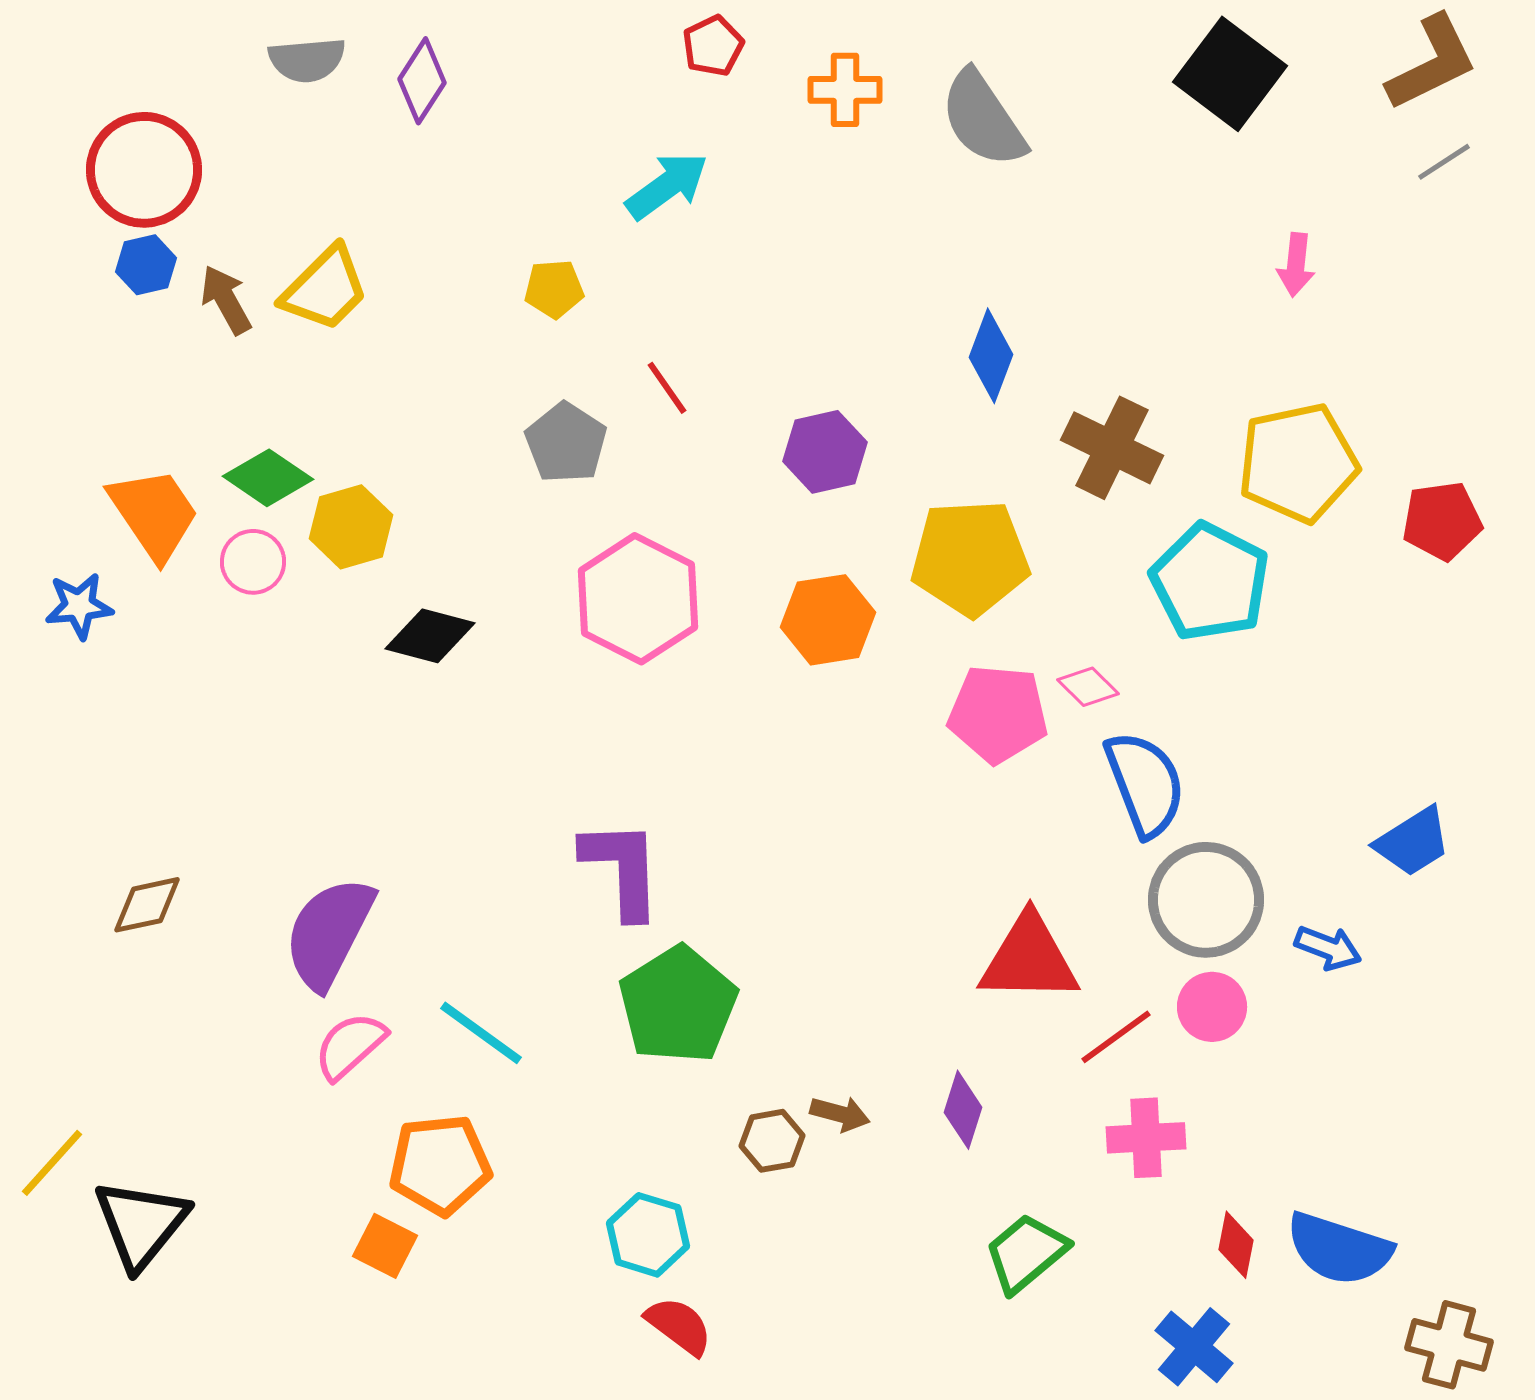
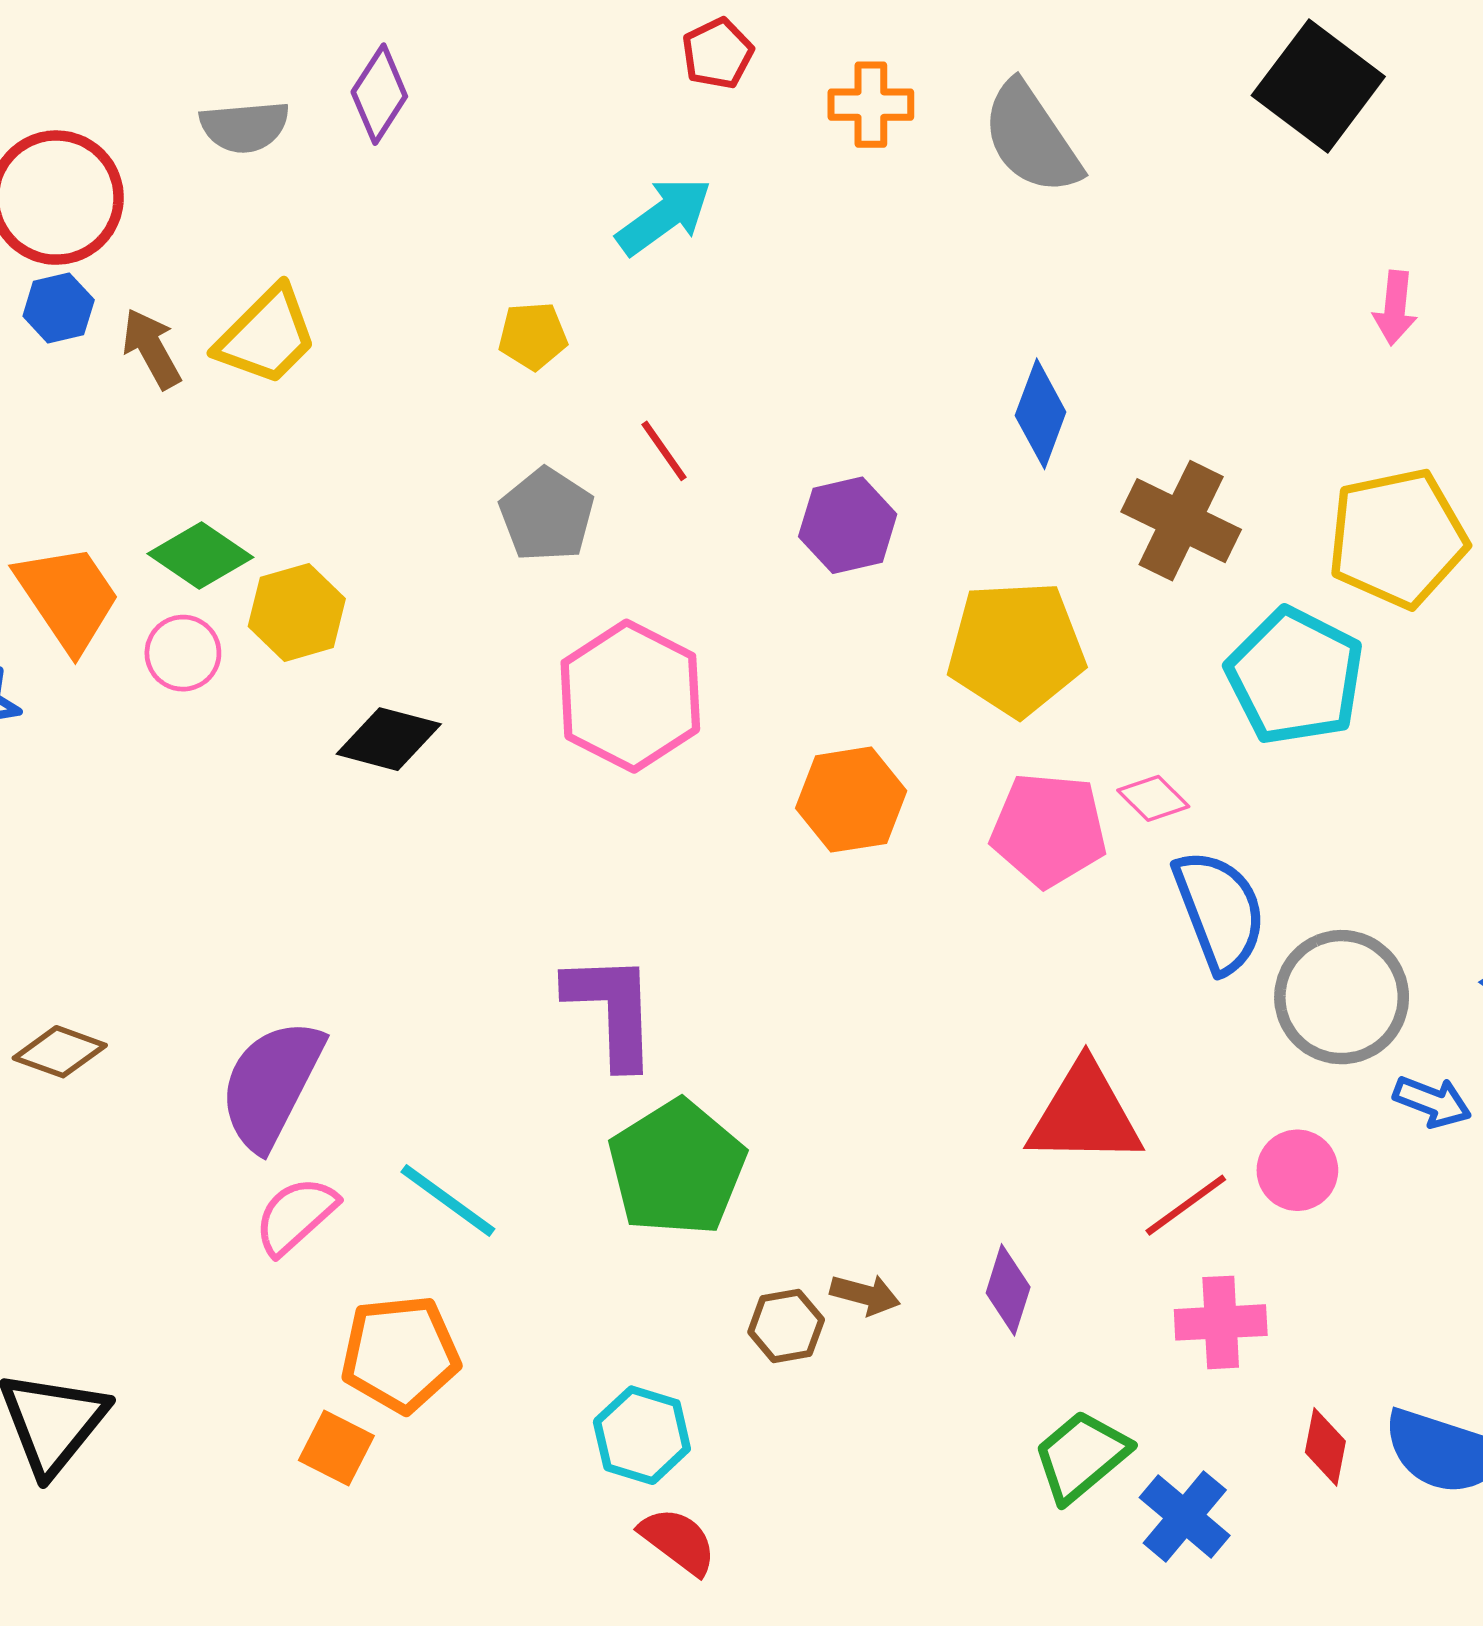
gray semicircle: (307, 60) -> (245, 127), moved
orange hexagon: (828, 620) -> (851, 800), moved
gray circle: (1206, 900) -> (1342, 997), moved
brown diamond: (147, 905) -> (60, 1052), turned 32
blue cross: (1194, 1347) -> (1185, 1517), moved

